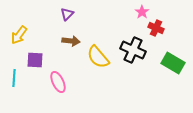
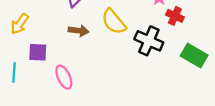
yellow semicircle: (98, 57) -> (114, 22), moved

